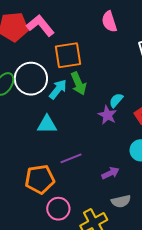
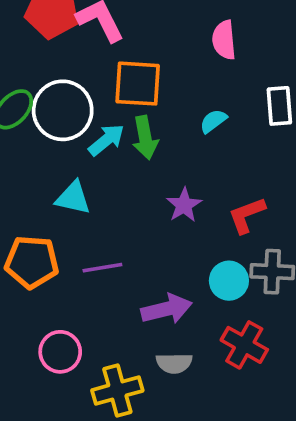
cyan semicircle: (116, 100) -> (213, 121), moved
purple arrow: (110, 173) -> (167, 309), size x1.5
orange pentagon: (40, 179) -> (32, 262), moved

